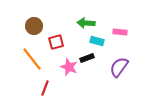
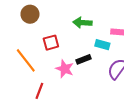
brown circle: (34, 26) -> (30, 14), moved
cyan rectangle: (97, 41) -> (102, 45), moved

